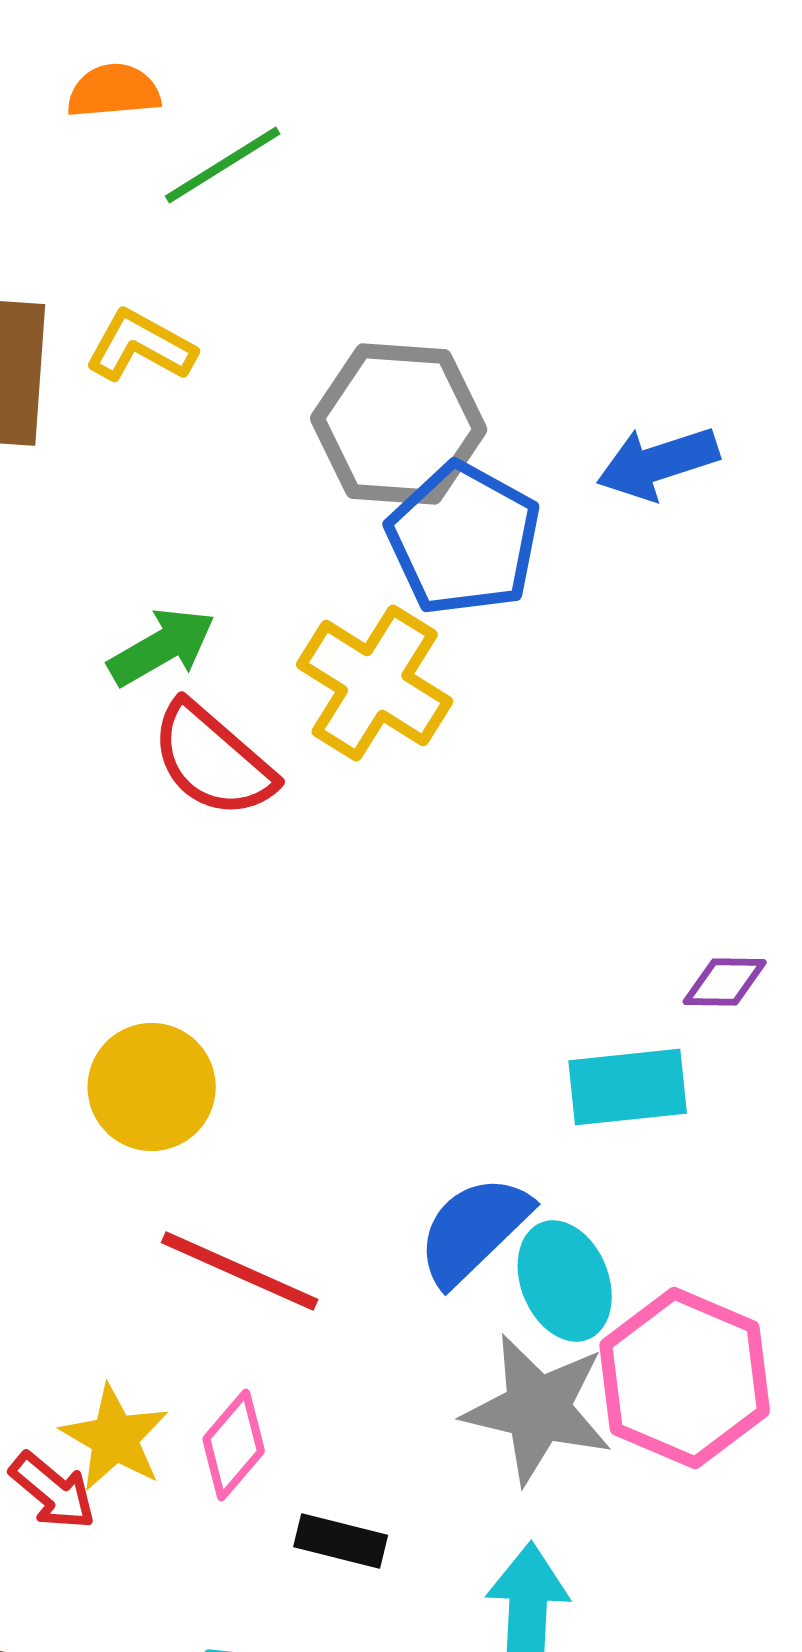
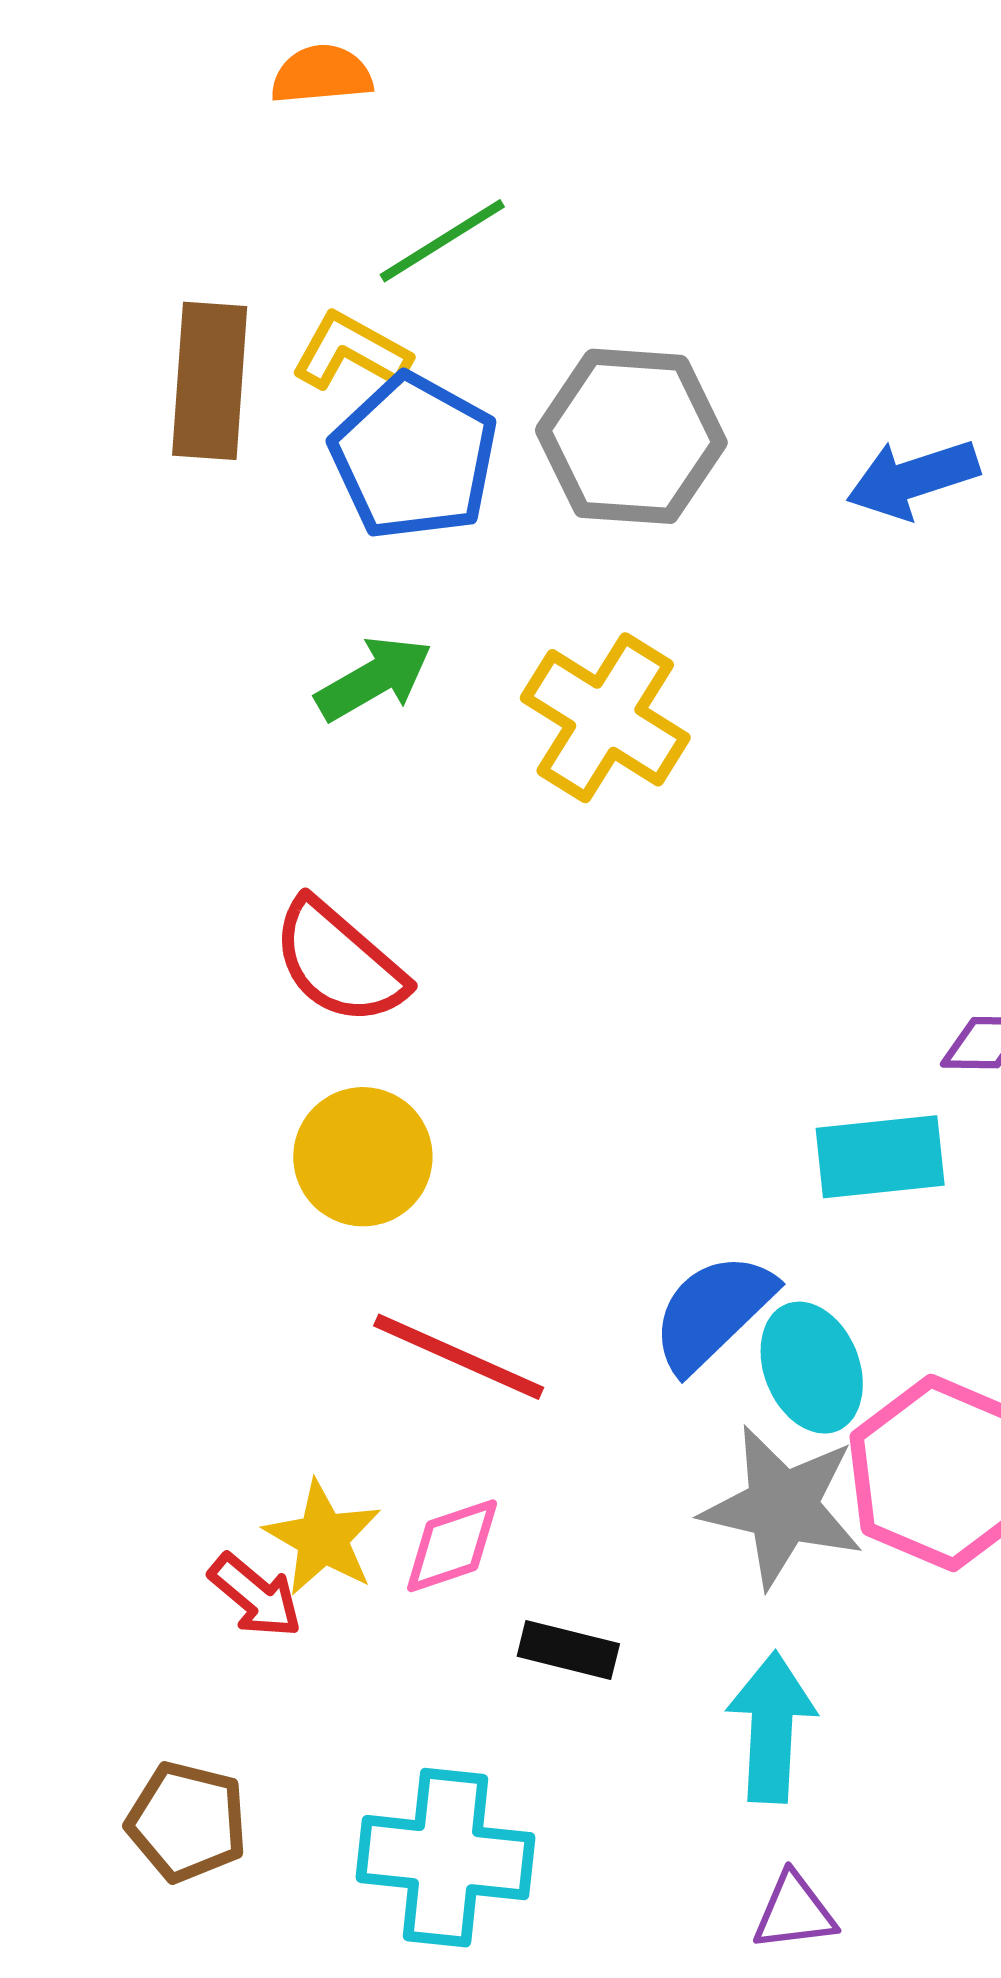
green line: (223, 165) -> (442, 241), moved
blue pentagon: (464, 539) -> (414, 457), moved
red semicircle: (213, 760) -> (339, 962), moved
pink diamond: (234, 1445) -> (452, 1546), turned 31

